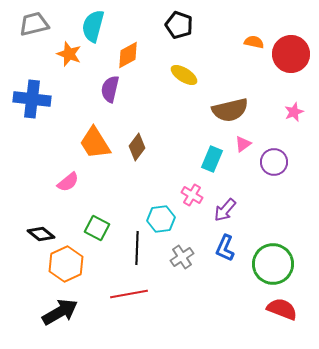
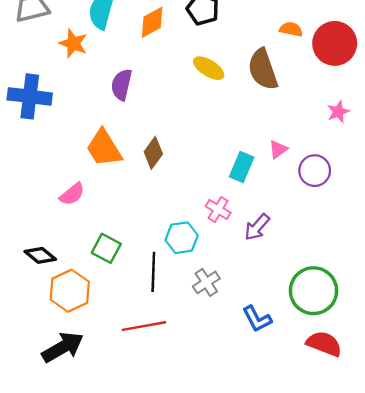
orange diamond: (128, 55) -> (152, 22), moved
brown semicircle: (230, 110) -> (263, 69), moved, turned 84
blue L-shape: (225, 248) -> (257, 319), moved, turned -52

